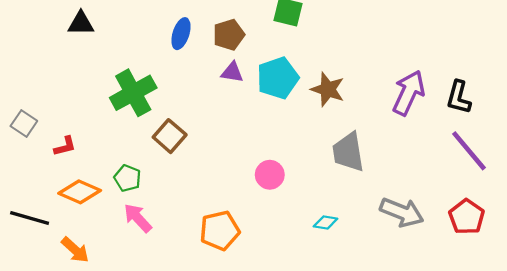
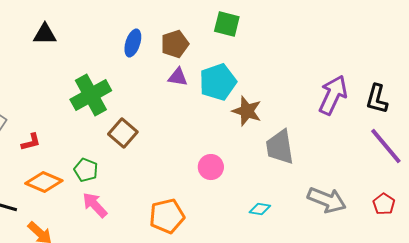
brown star: (328, 89) -> (247, 111), moved
red pentagon: (467, 217) -> (384, 204), size x0.7

